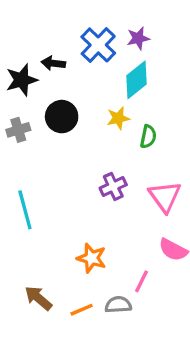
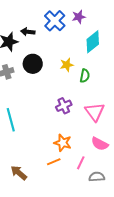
cyan diamond: (137, 80) -> (93, 42), moved
orange star: (92, 258) -> (63, 143), moved
gray semicircle: (118, 305) -> (97, 177), moved
orange line: (82, 310) -> (54, 162), moved

